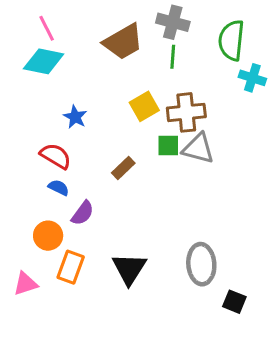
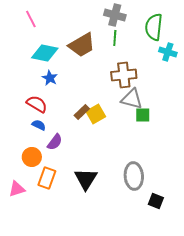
brown trapezoid: (123, 42) -> (82, 45), moved
cyan diamond: (44, 61) -> (45, 53), moved
yellow square: (144, 106) -> (96, 114), moved
green square: (168, 145) -> (143, 115), moved

